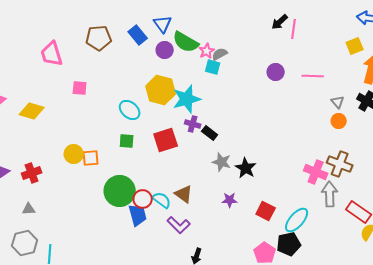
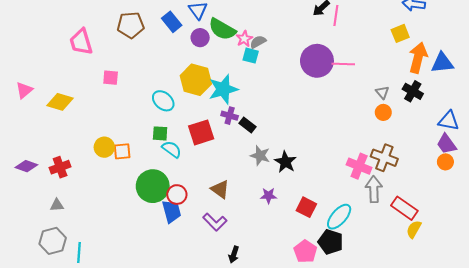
purple circle: (276, 72) -> (317, 61), size x1.8
pink line: (313, 76) -> (343, 64), moved
cyan semicircle: (162, 200) -> (172, 149), moved
black pentagon: (289, 244) -> (331, 242), turned 30

